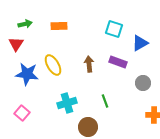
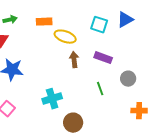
blue triangle: (140, 43) -> (125, 20), moved
yellow ellipse: (53, 65) -> (65, 37), moved, turned -40
green line: (105, 101) -> (100, 89), moved

